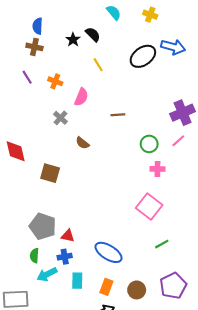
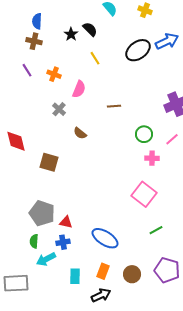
blue arrow: (173, 47) -> (167, 41), turned -40
pink line: (178, 141) -> (172, 139), moved
cyan rectangle: (77, 281) -> (75, 276), moved
purple pentagon: (173, 286) -> (167, 270), turned -30

